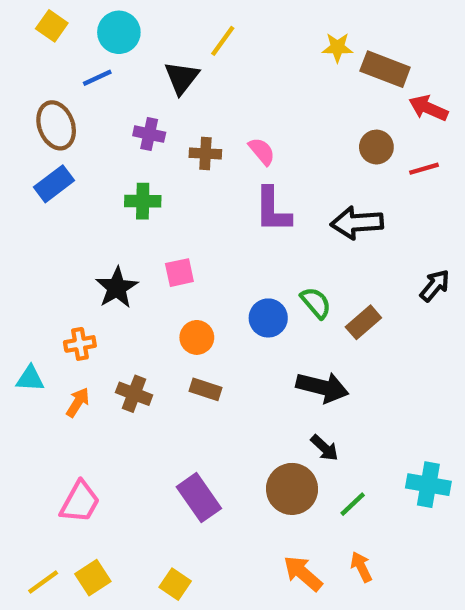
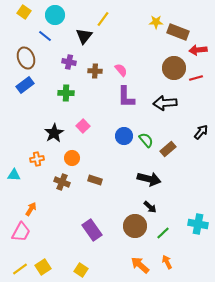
blue line: (97, 78) -> (45, 36), turned 64
red arrow: (428, 108) -> (198, 50), turned -30
brown circle: (376, 147) -> (174, 68), size x1.5
pink square: (179, 273) -> (83, 126), turned -32
blue circle: (268, 318) -> (124, 136), moved
orange circle: (197, 337) -> (72, 158), moved
orange arrow: (78, 402) -> (31, 209), moved
pink trapezoid: (80, 502) -> (21, 232), moved

